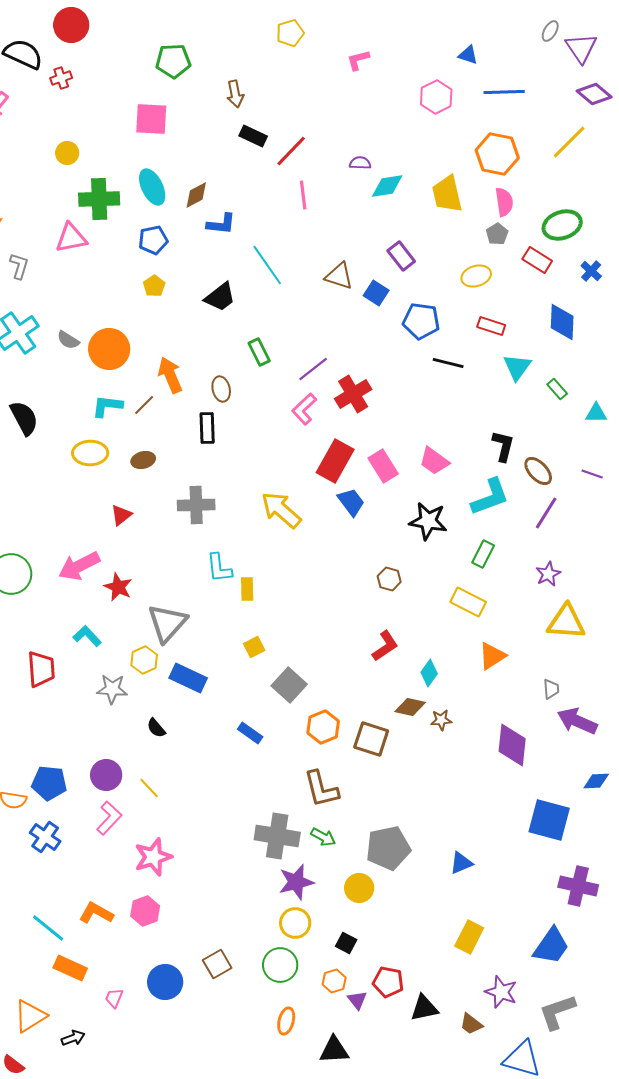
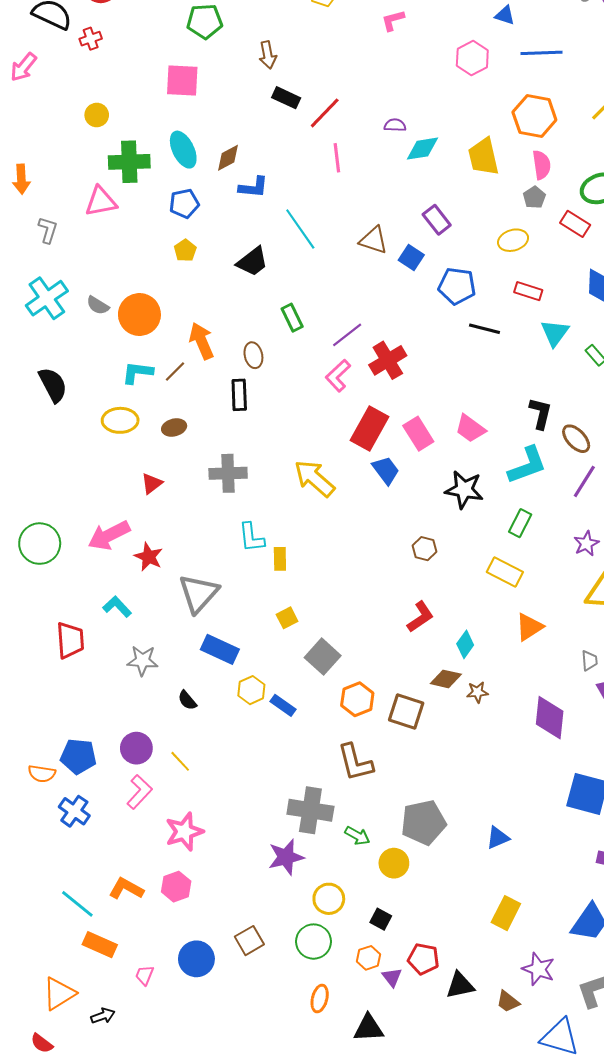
yellow hexagon: (144, 660) -> (251, 690), moved
green arrow: (323, 837) -> (357, 836), moved
purple star: (296, 882) -> (286, 857), moved

